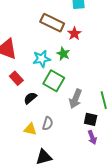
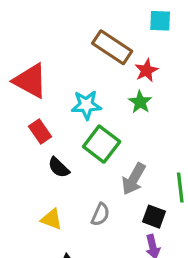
green star: (63, 54) -> (140, 102), moved
black semicircle: (30, 98) -> (59, 168), turned -104
gray semicircle: (48, 123) -> (100, 214), moved

